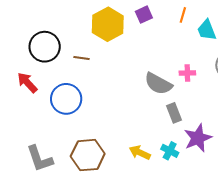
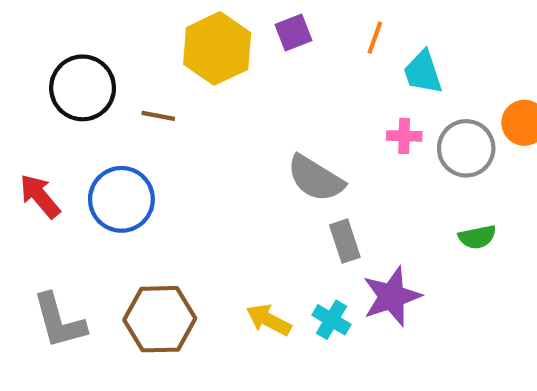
pink cross: (187, 73) -> (404, 136), moved
red arrow: (27, 83) -> (40, 196), moved

